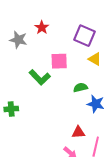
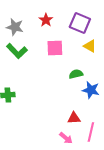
red star: (42, 27) -> (46, 20), moved
green L-shape: (40, 77) -> (17, 51), moved

